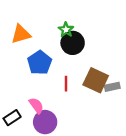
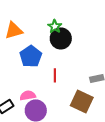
brown square: (96, 80) -> (82, 101), moved
pink semicircle: (36, 106) -> (28, 95), turned -63

